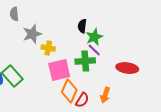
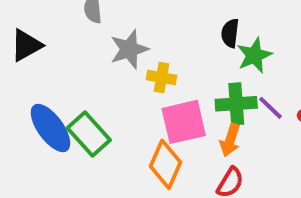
purple line: (94, 50) -> (271, 108), moved
orange diamond: (69, 91) -> (166, 164), moved
orange arrow: (105, 95) -> (230, 140), moved

